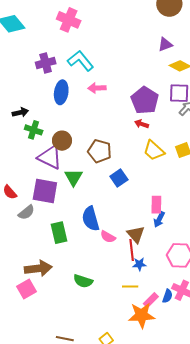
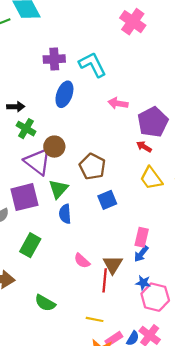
pink cross: (69, 20) -> (133, 22), moved
pink arrow: (97, 88) -> (118, 103), moved
purple square: (45, 191) -> (24, 197), turned -36
blue semicircle: (91, 219) -> (65, 214), moved, size x0.7
green rectangle: (59, 233) -> (30, 245), turned 30
blue star: (139, 264) -> (143, 283), moved

